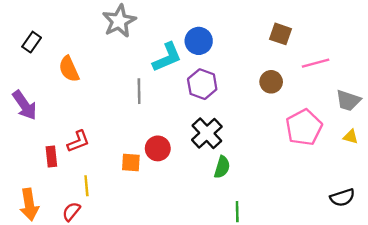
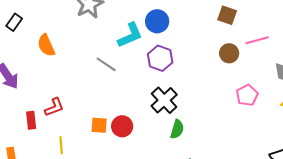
brown circle: (271, 82) -> (229, 53), moved
gray line: (139, 91) -> (106, 64), turned -55
pink pentagon: (304, 127) -> (247, 95), size x0.7
red circle: (158, 148) -> (122, 126), moved

